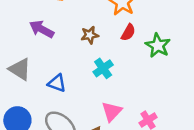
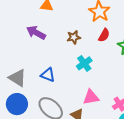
gray triangle: (20, 69) -> (17, 78), moved
pink triangle: (112, 111) -> (91, 97), turned 36

